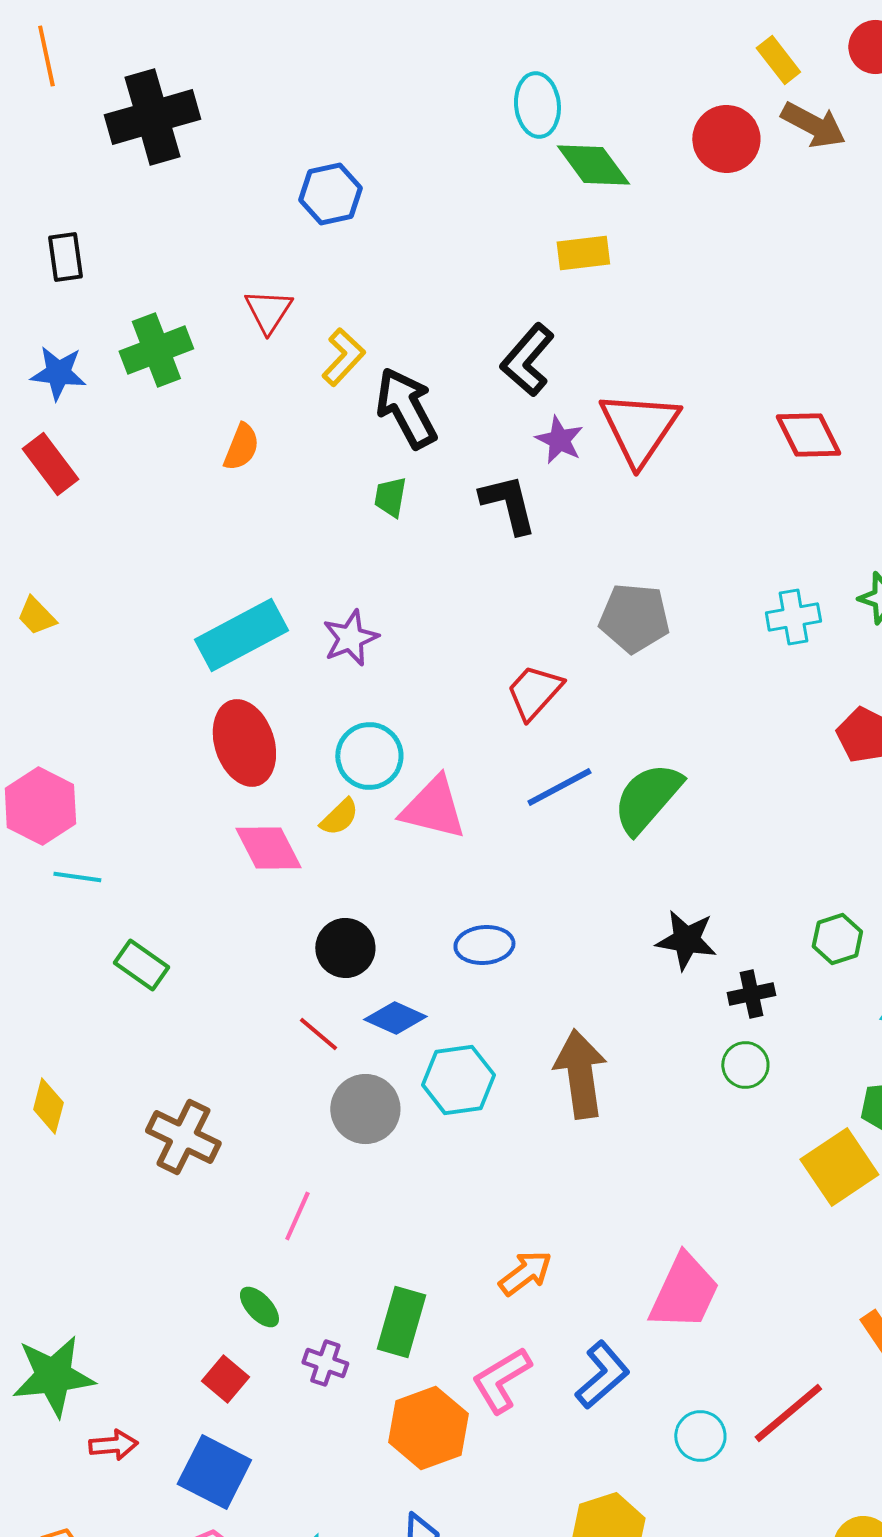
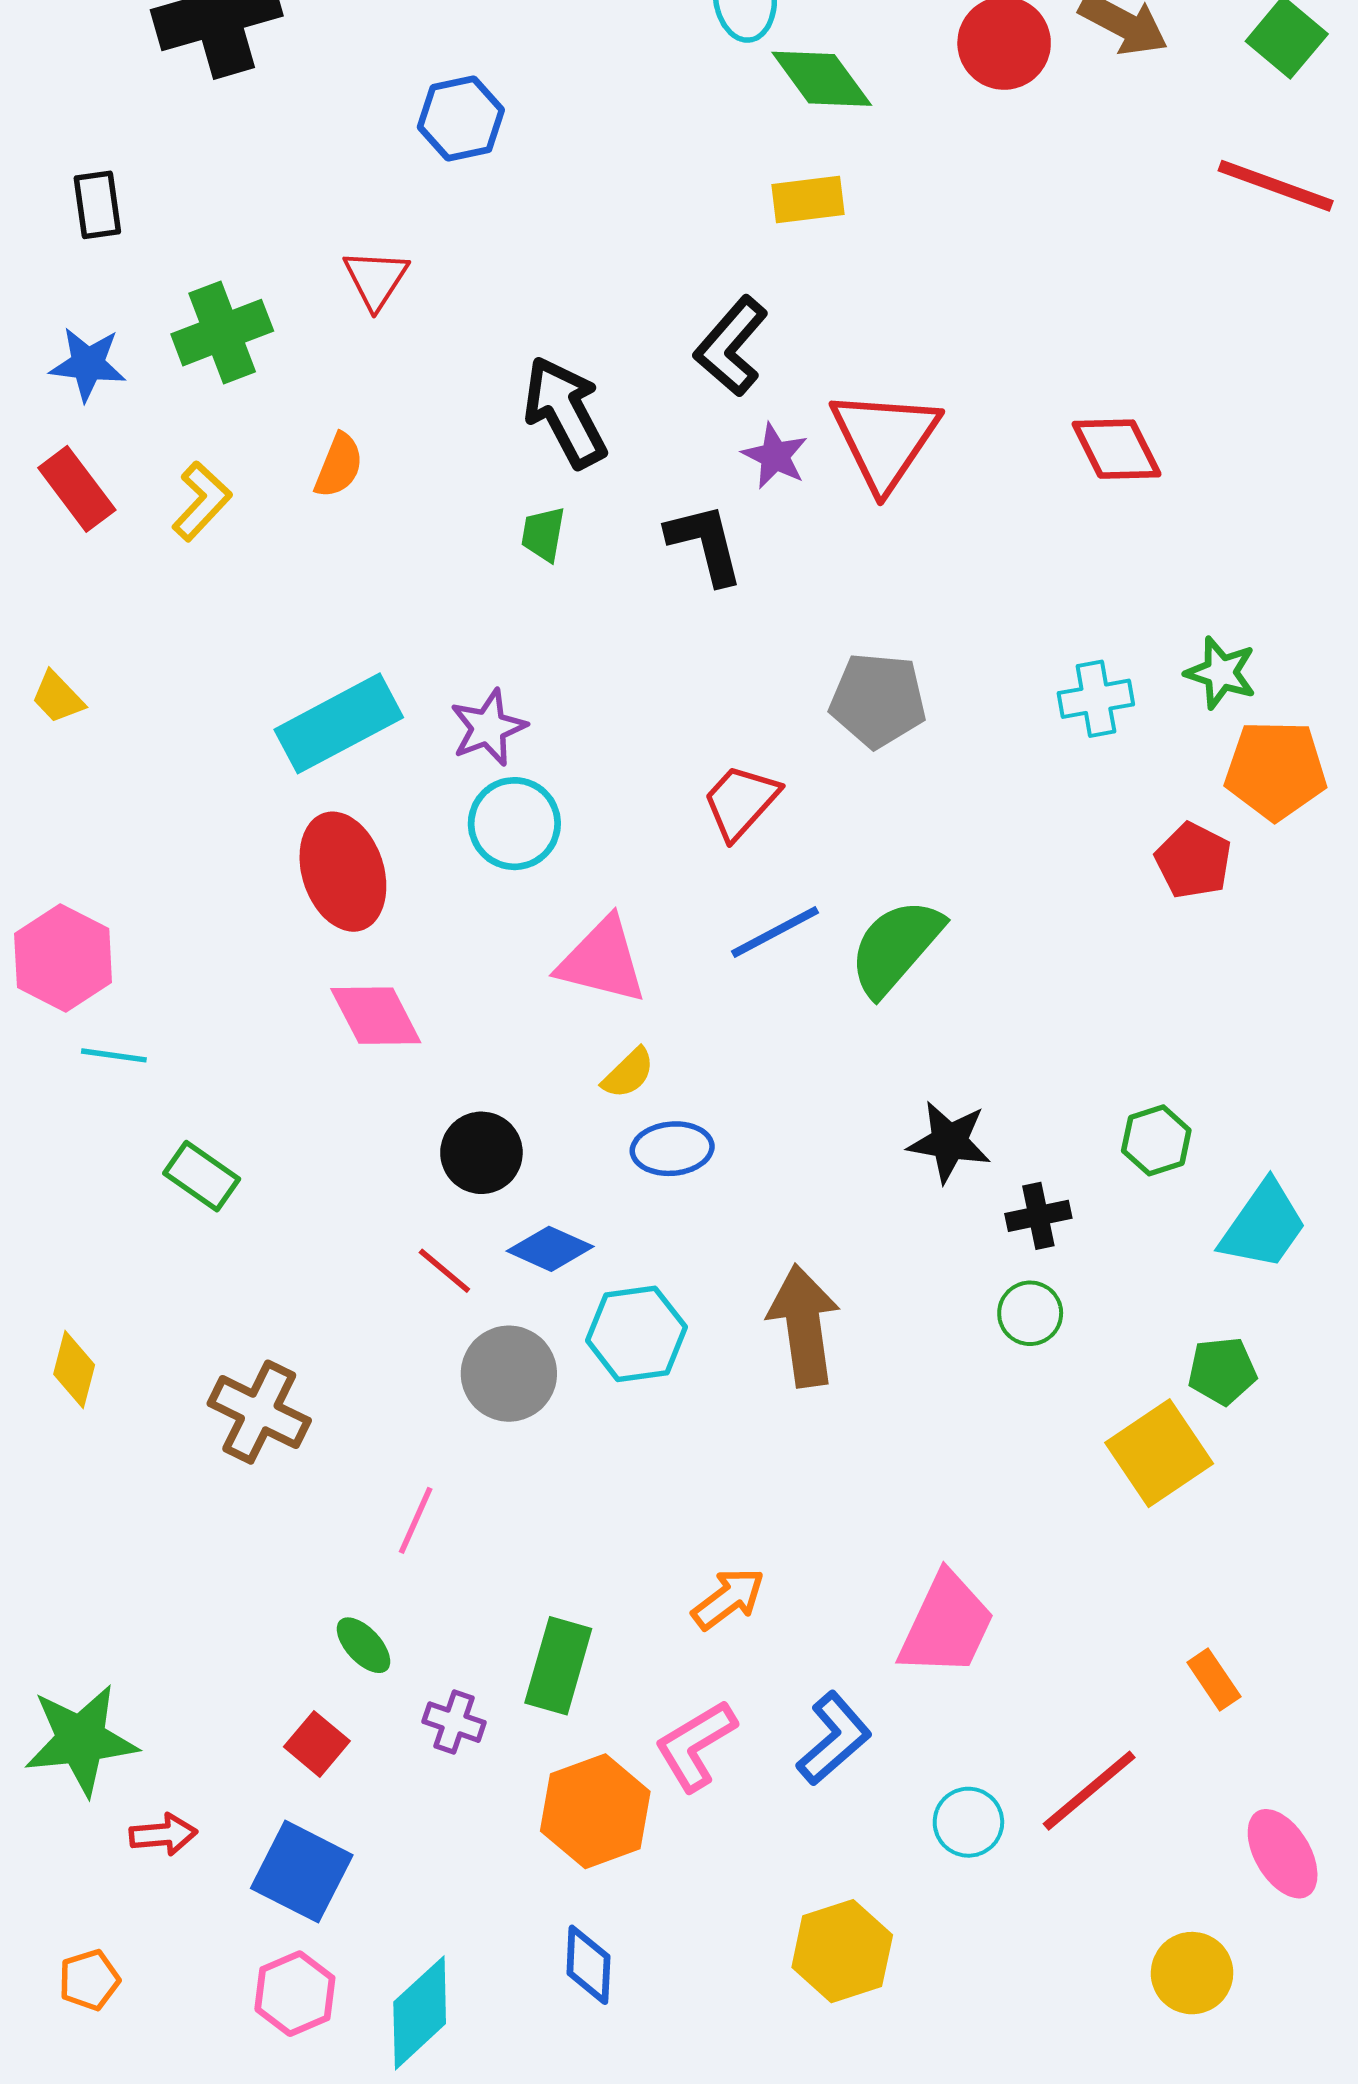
yellow L-shape: (343, 357) -> (202, 501), moved
cyan circle: (369, 756) -> (514, 824), moved
yellow semicircle: (339, 817) -> (628, 1073), moved

